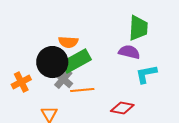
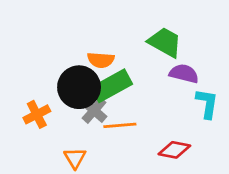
green trapezoid: (138, 28) -> (165, 42), moved, turned -64
cyan L-shape: (146, 74) -> (207, 104), turned 110

